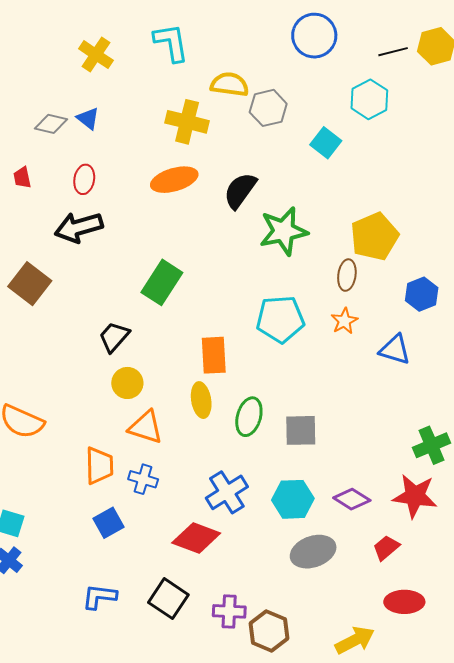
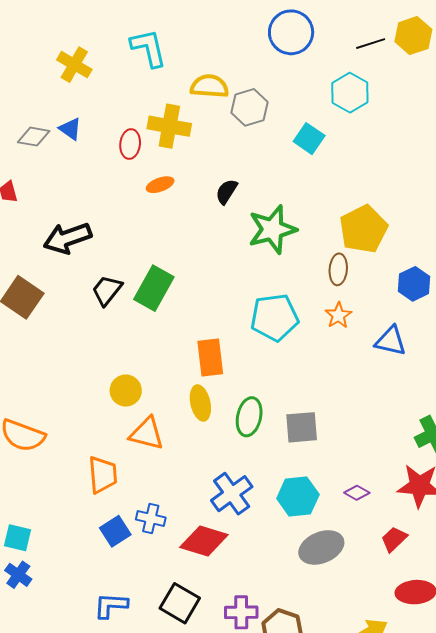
red ellipse: (84, 179) -> (130, 144), moved
orange ellipse: (174, 180) -> (160, 185), size x0.6
black semicircle: (240, 191) -> (226, 192), size x0.7
black trapezoid: (114, 337) -> (107, 290), moved
blue cross: (143, 479) -> (151, 518), moved
purple diamond: (352, 499) -> (357, 493), size x0.7

